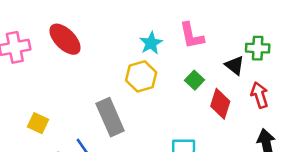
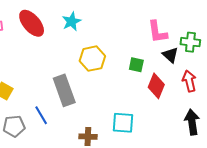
pink L-shape: (192, 36) -> (158, 32), moved
cyan star: (151, 43) -> (72, 21), moved
green square: (195, 80) -> (136, 65), turned -35

